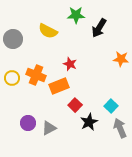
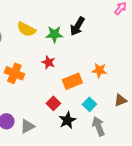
green star: (76, 15) -> (54, 34), moved
orange star: (121, 59) -> (99, 70), moved
orange rectangle: (59, 86) -> (72, 81), moved

